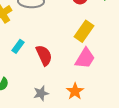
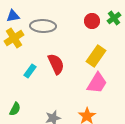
red semicircle: (44, 55) -> (56, 64), moved

